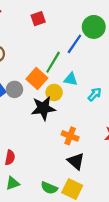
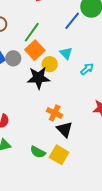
green line: (53, 62) -> (32, 32), moved
cyan triangle: (71, 79) -> (66, 53), turned 32
orange cross: (70, 136) -> (55, 113), moved

